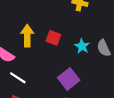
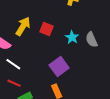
yellow arrow: (27, 36) -> (23, 26), turned 30

